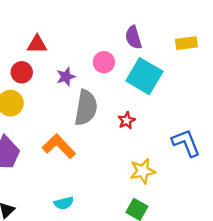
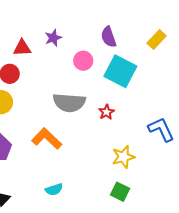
yellow rectangle: (186, 43) -> (157, 39), turned -36
purple star: (66, 77) -> (53, 38), moved
gray semicircle: (86, 108) -> (69, 103), turned 88

